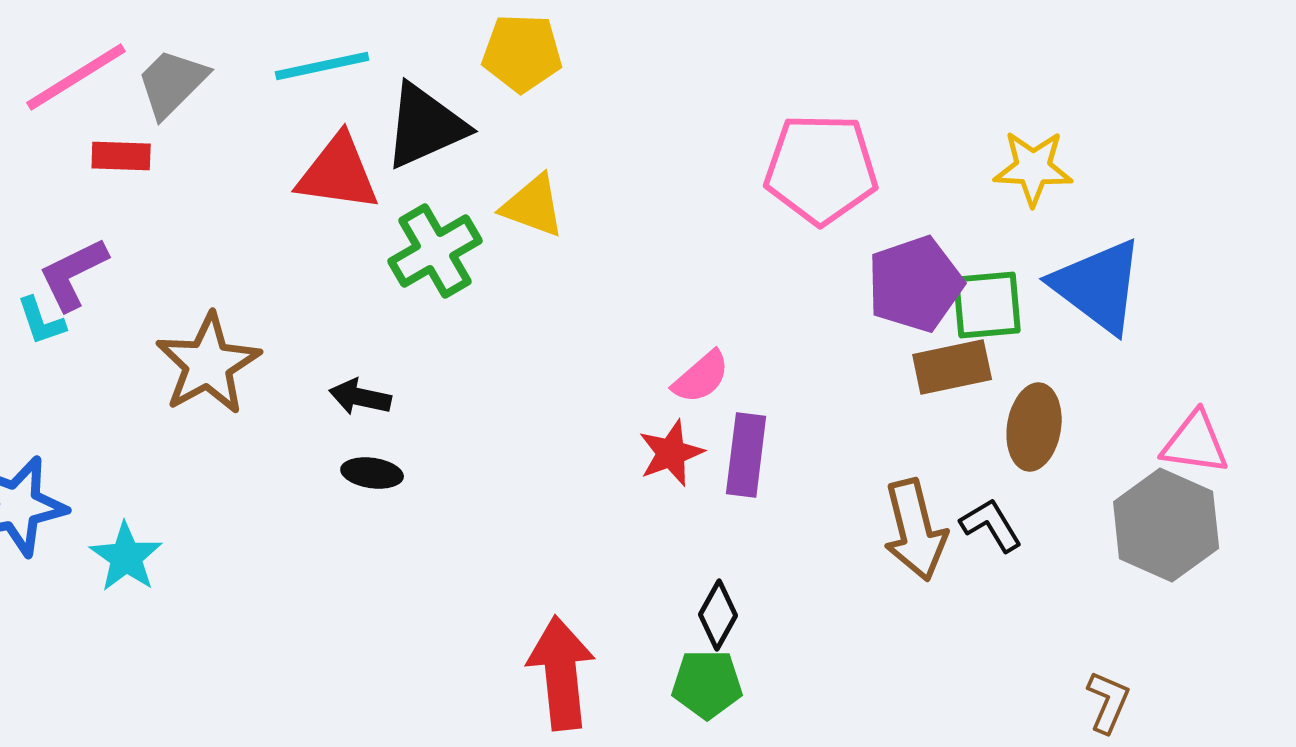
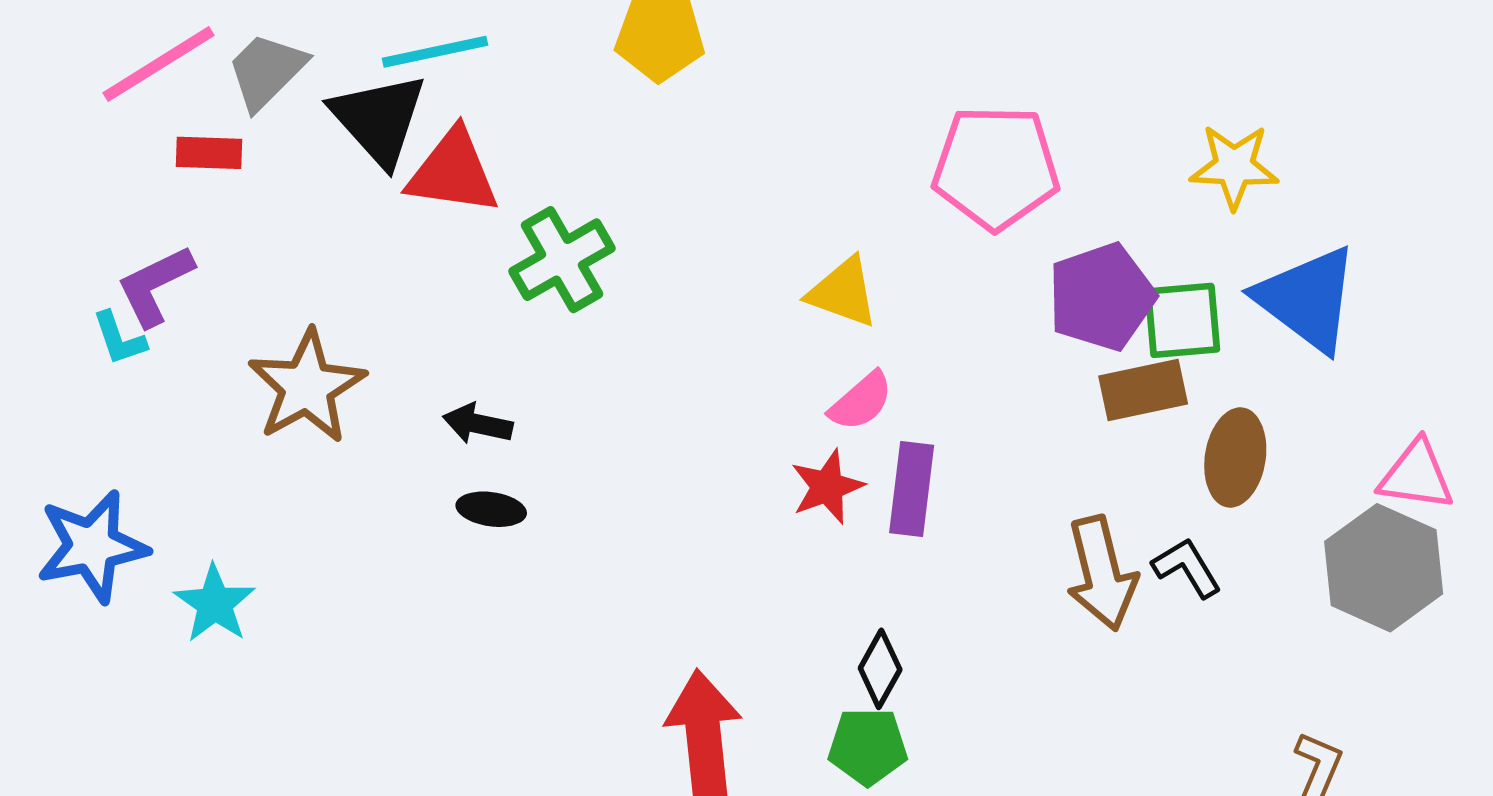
black triangle: (425, 126) -> (379, 119), moved, turned -48
yellow triangle: (533, 206) -> (843, 292), moved

